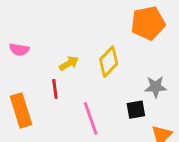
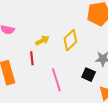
black square: (136, 110) -> (89, 75), turned 32

